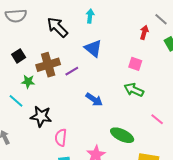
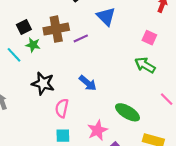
black square: (19, 56) -> (24, 27), moved
blue arrow: (94, 99) -> (88, 83), moved
cyan line: (16, 101) -> (14, 55), moved

